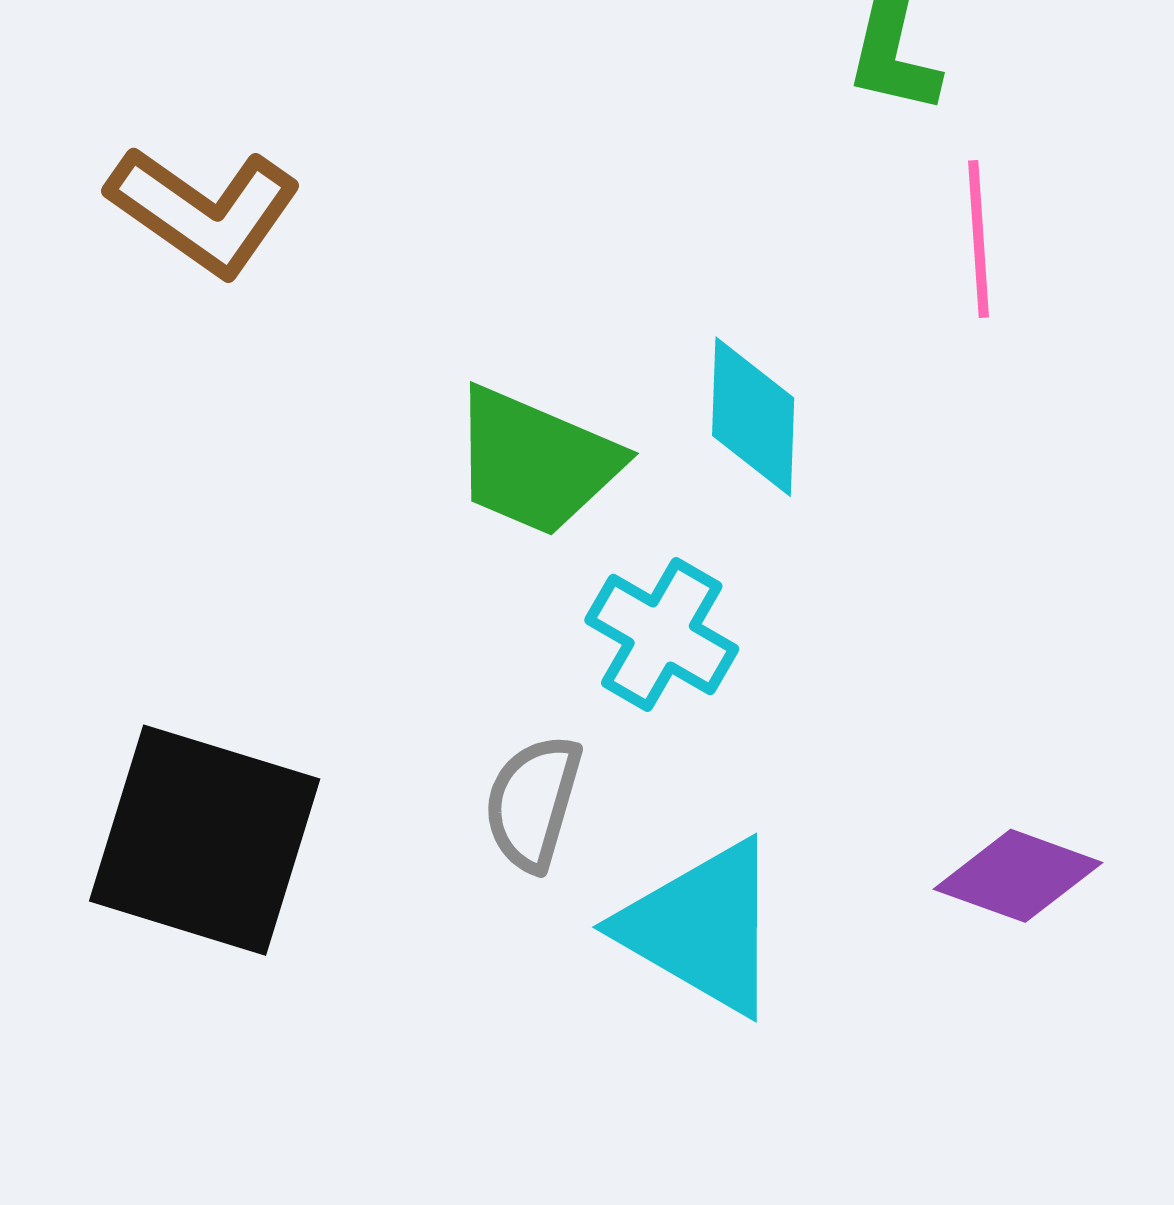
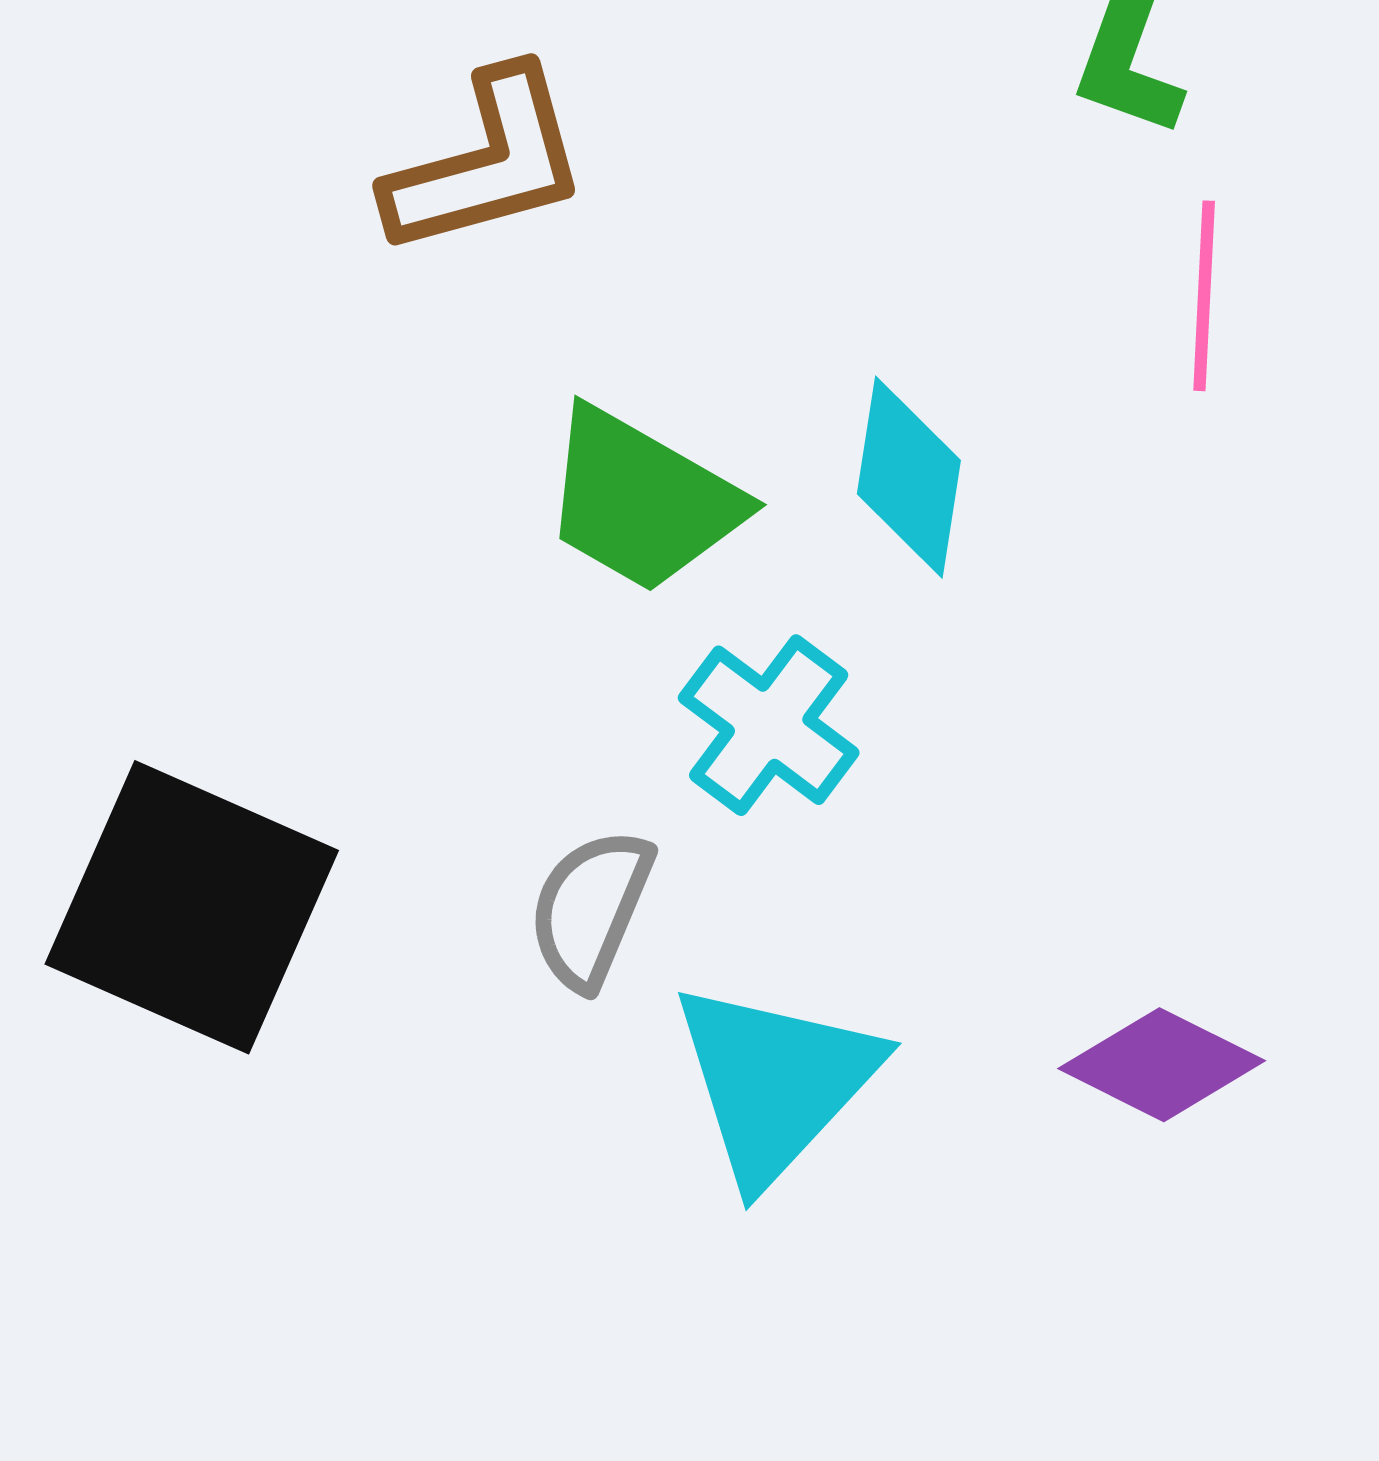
brown L-shape: (204, 211) -> (487, 163), moved, turned -57
cyan triangle: (702, 927) -> (775, 1082), turned 36

